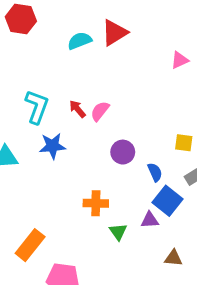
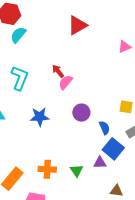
cyan semicircle: (80, 41) -> (18, 35), moved, turned -30
red arrow: (77, 109) -> (58, 71), moved
blue star: (52, 146) -> (40, 117), moved
orange cross: (96, 203) -> (47, 169), moved

